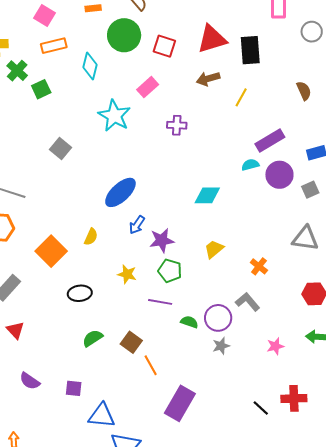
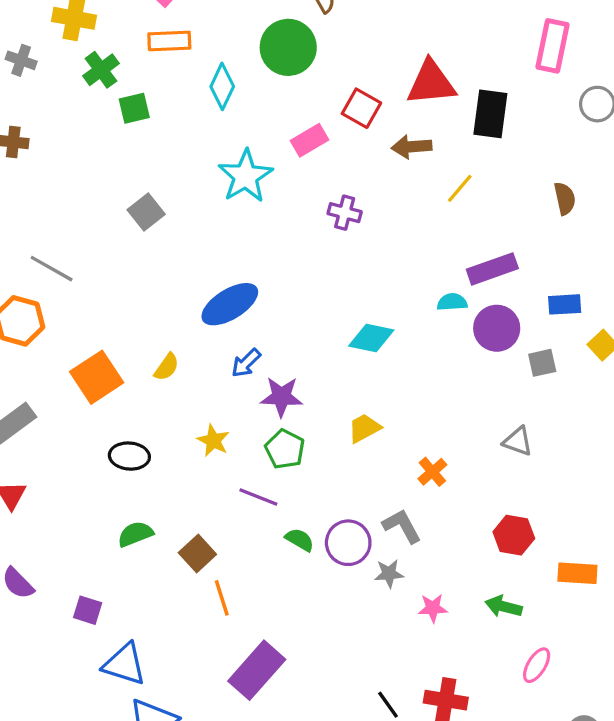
red square: (164, 46) -> (361, 108), moved
gray triangle: (305, 238) -> (518, 441), size x0.7
gray star: (221, 346) -> (389, 574), moved

